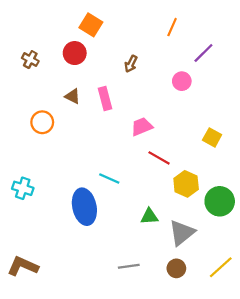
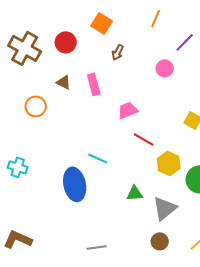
orange square: (91, 25) -> (102, 23), moved
brown cross: (30, 60) -> (25, 48), size x2.0
gray line: (129, 266) -> (97, 247), moved

